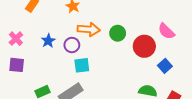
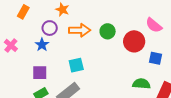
purple circle: (72, 45) -> (50, 28), moved
purple square: (17, 65) -> (40, 73), moved
blue square: (165, 66) -> (155, 58), turned -32

